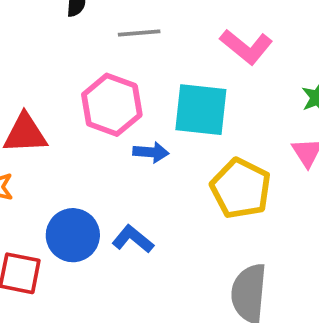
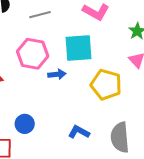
blue circle: (73, 235) -> (25, 124), size x0.7
blue L-shape: (133, 239) -> (79, 132), moved

